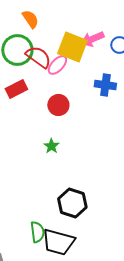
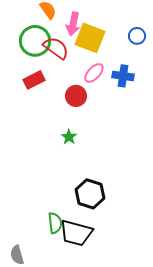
pink arrow: (92, 39) -> (73, 24), moved, turned -55
pink ellipse: (57, 65) -> (94, 73), moved

